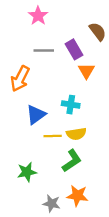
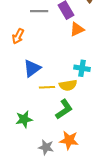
orange triangle: (86, 71) -> (77, 29), turned 35
orange arrow: (20, 79) -> (18, 36), size x0.7
cyan cross: (71, 105) -> (82, 68), moved

